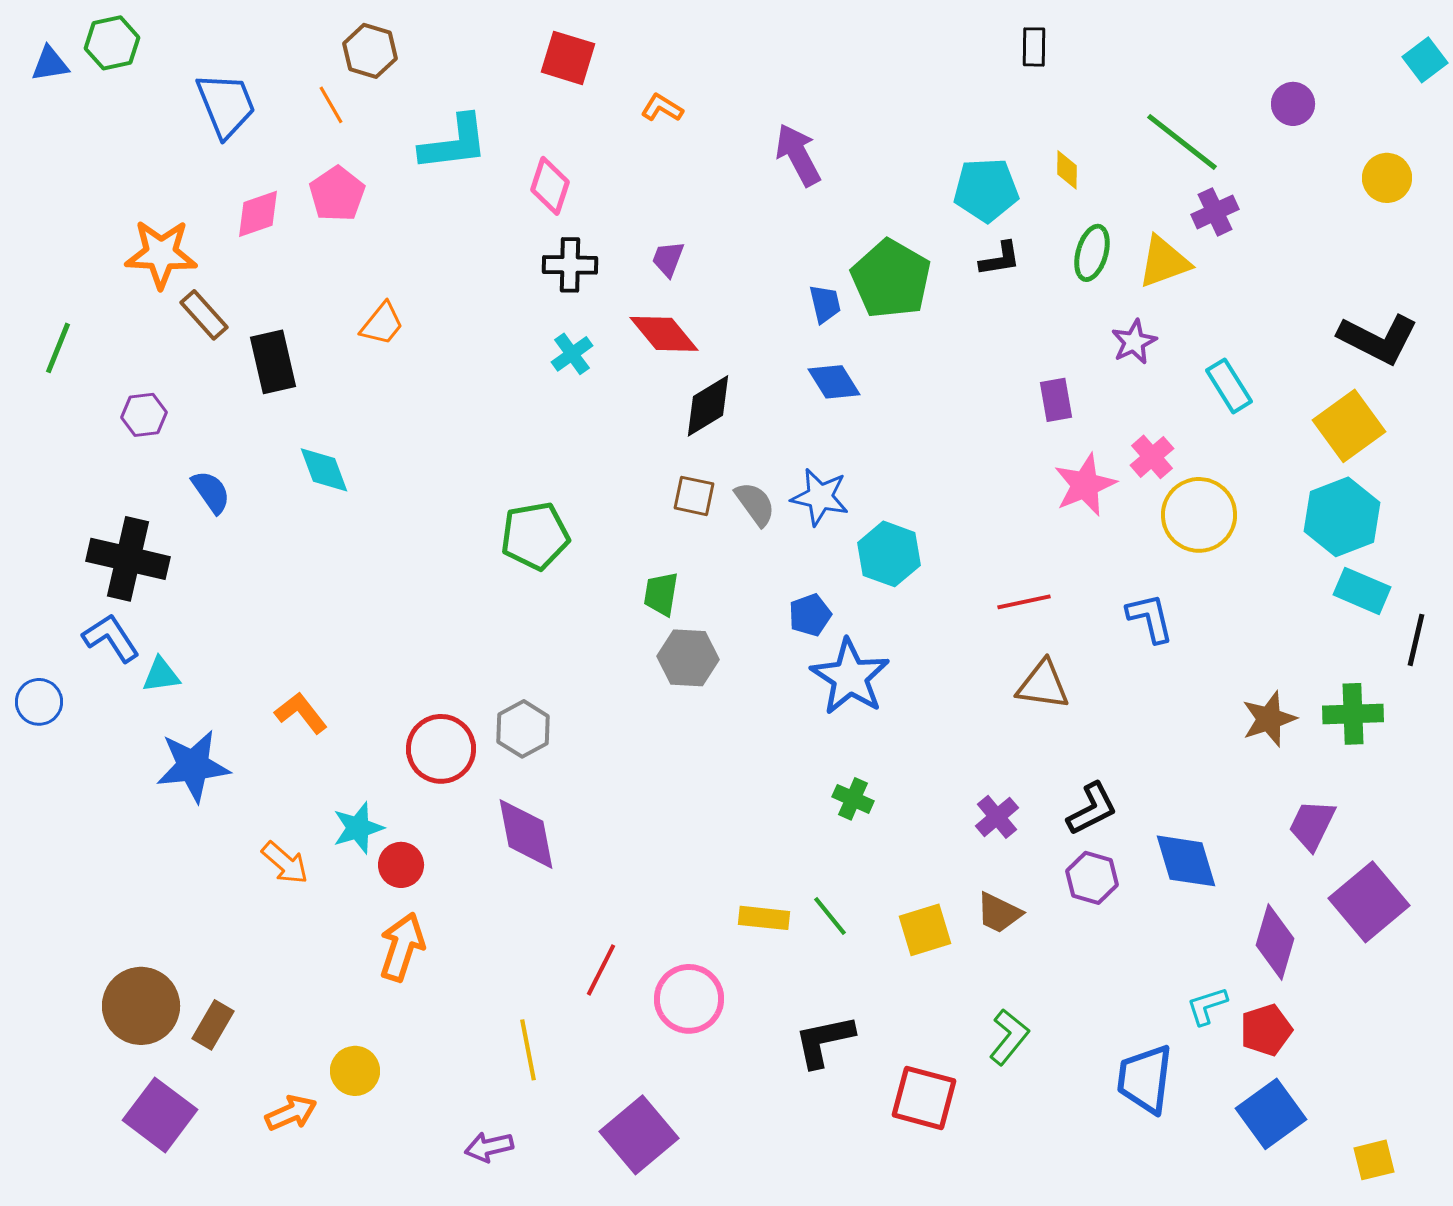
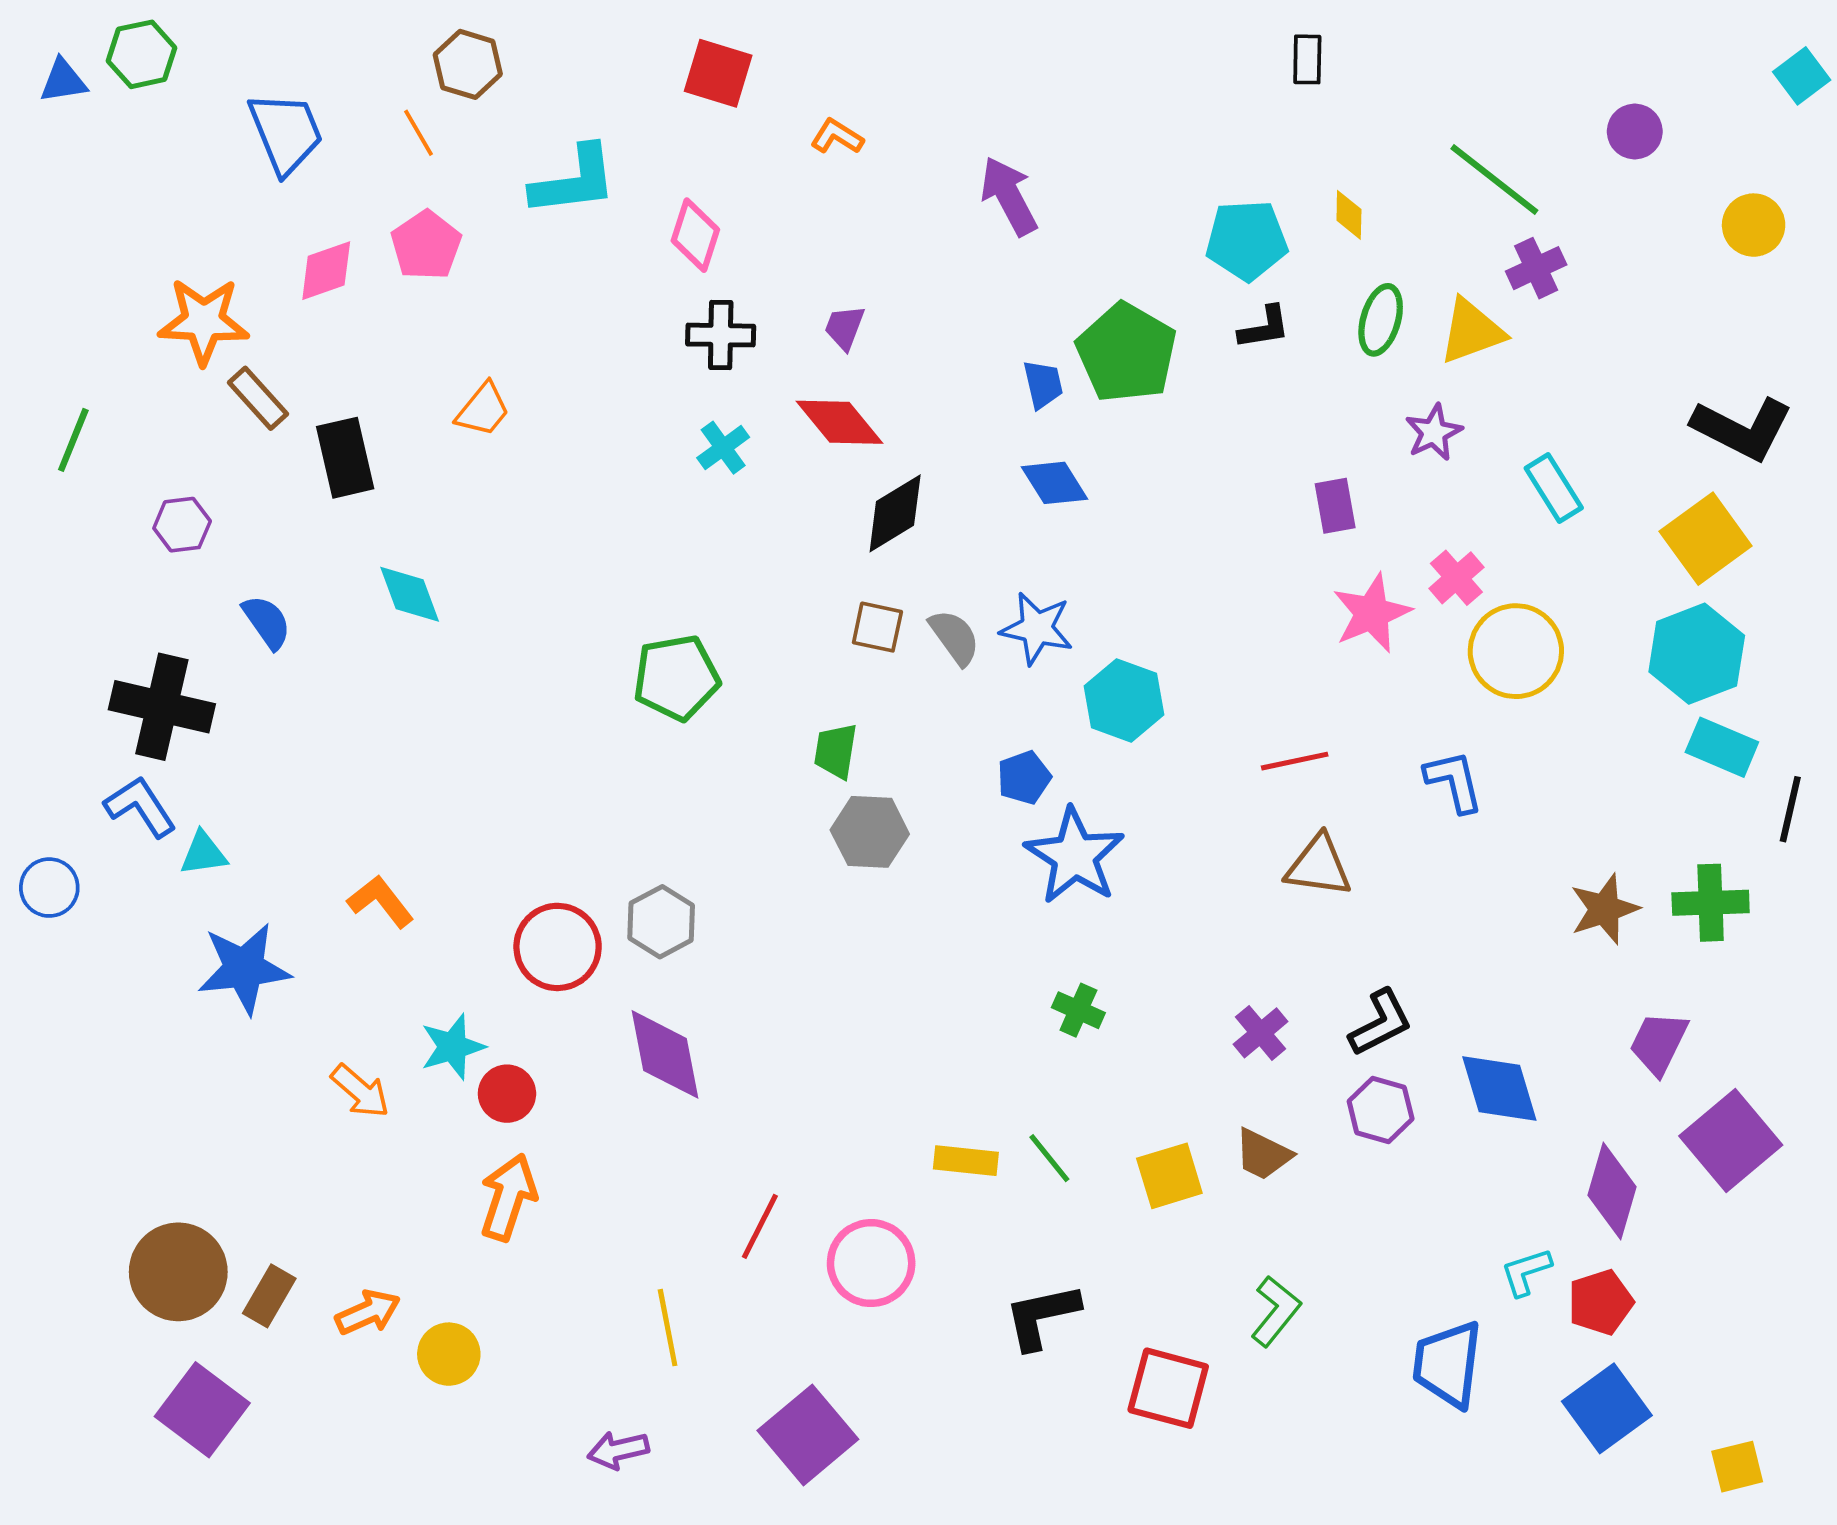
orange arrow: (291, 1113) -> (368, 1312), moved

